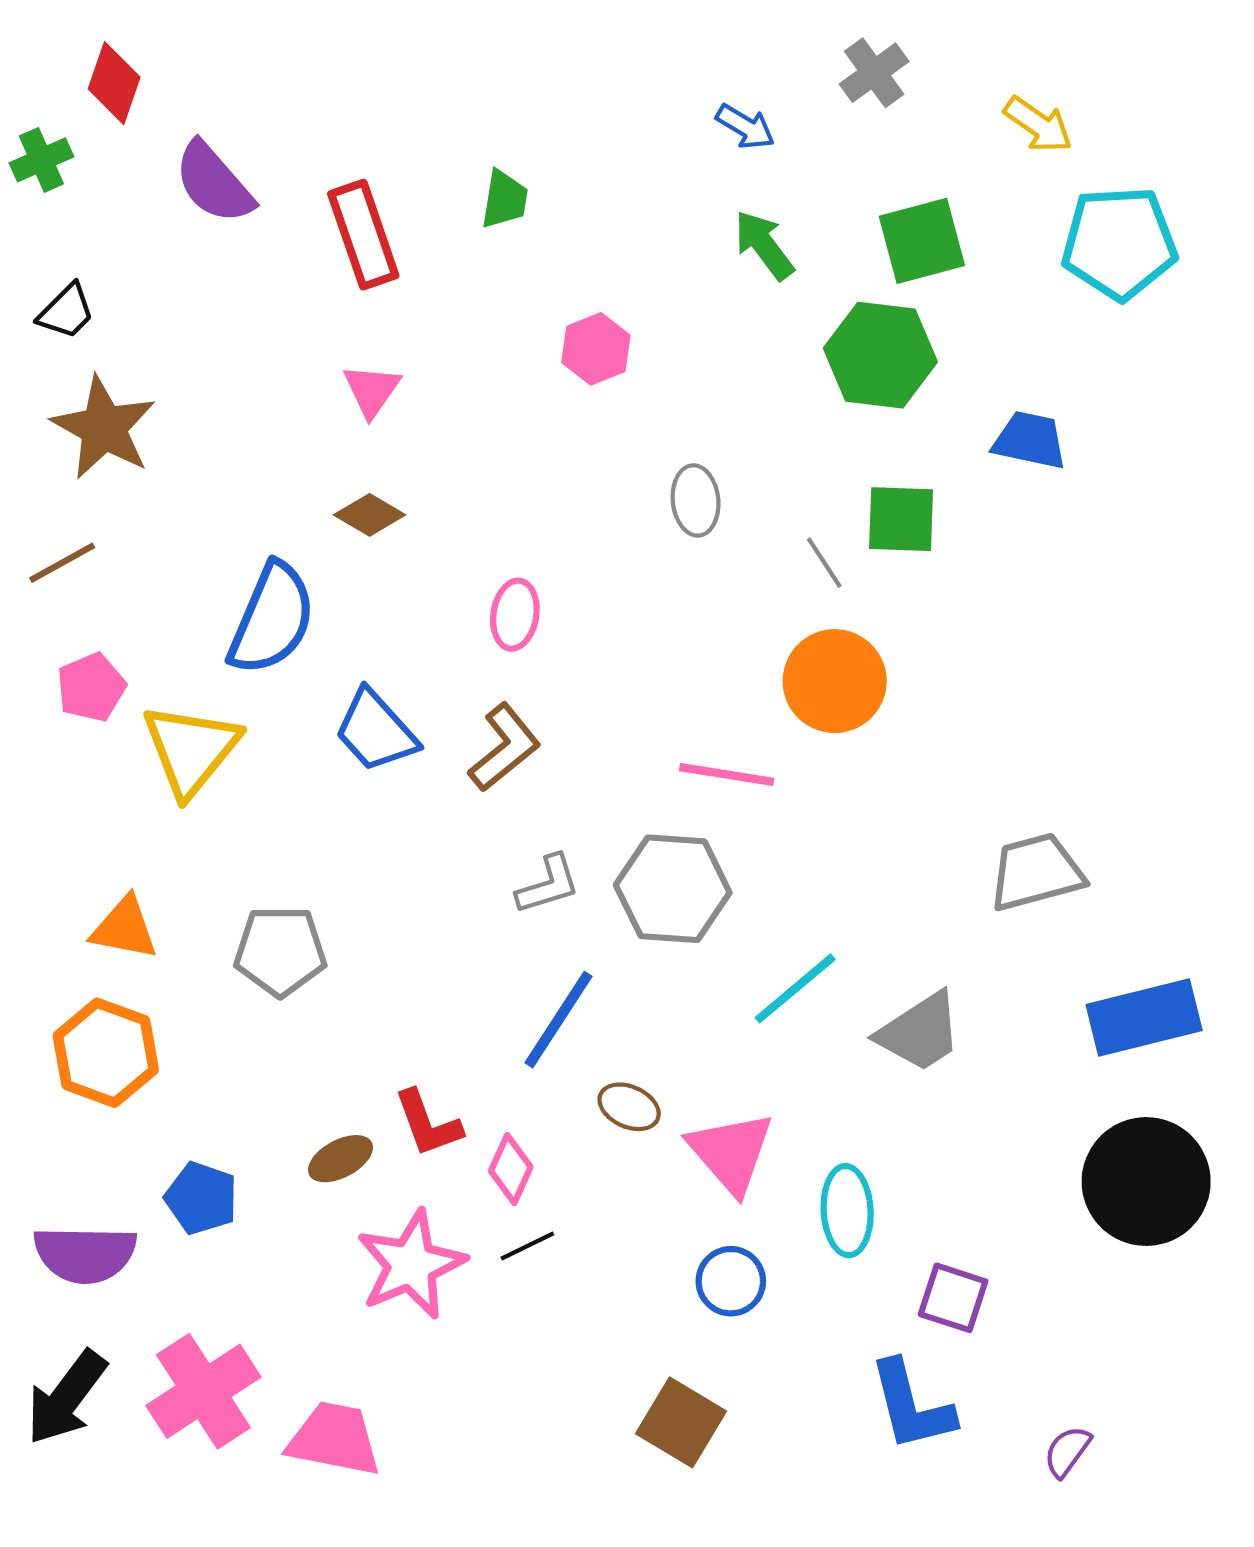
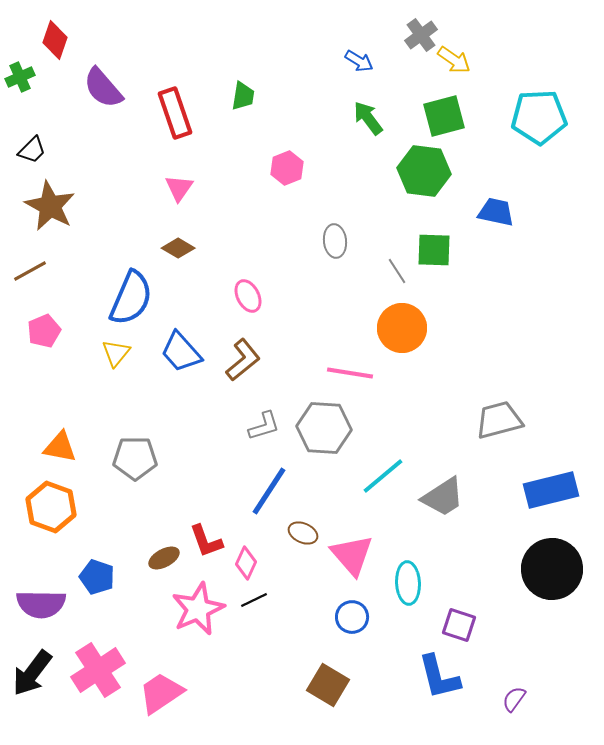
yellow arrow: (1038, 125) -> (454, 60), moved
pink ellipse: (515, 615) -> (248, 296), turned -36
yellow triangle: (191, 750) -> (116, 353), moved, size x0.6
pink trapezoid: (334, 1439) -> (161, 693), turned -45

